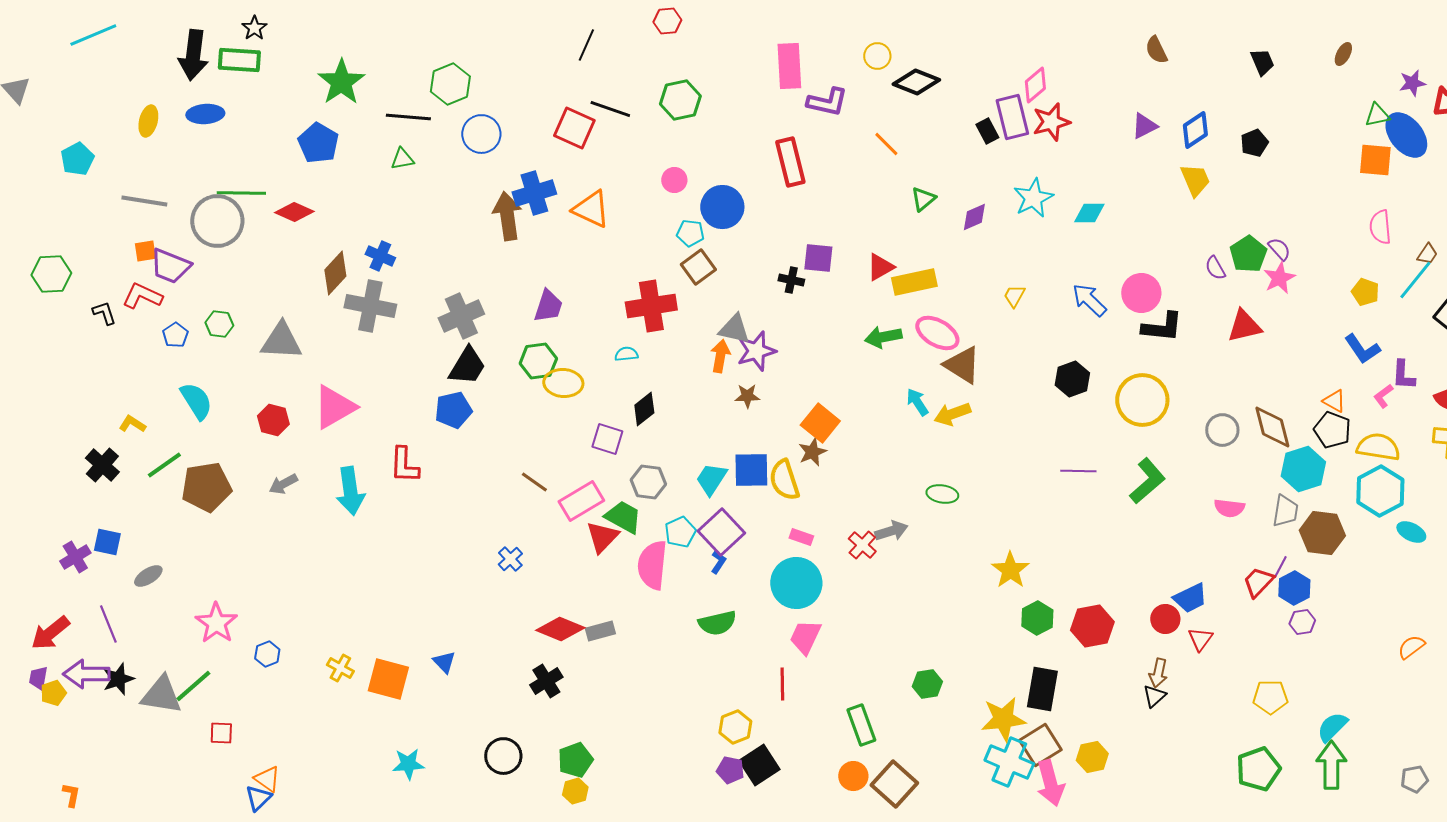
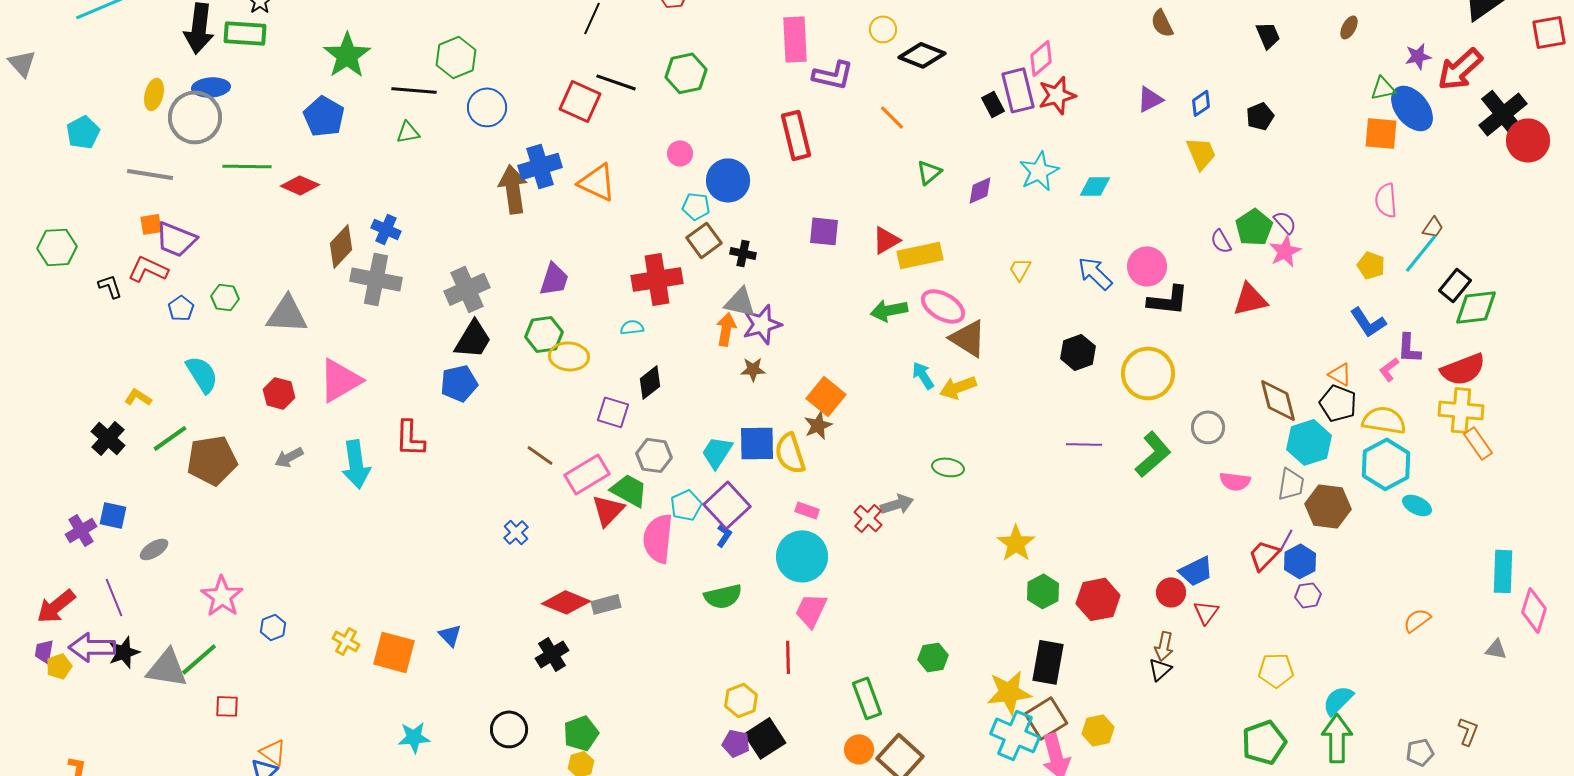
blue diamond: (1195, 130) -> (1201, 103), size x0.7
gray circle: (217, 221) -> (195, 117), moved
black cross: (791, 280) -> (743, 253), moved
gray circle: (1222, 430) -> (1208, 427), moved

